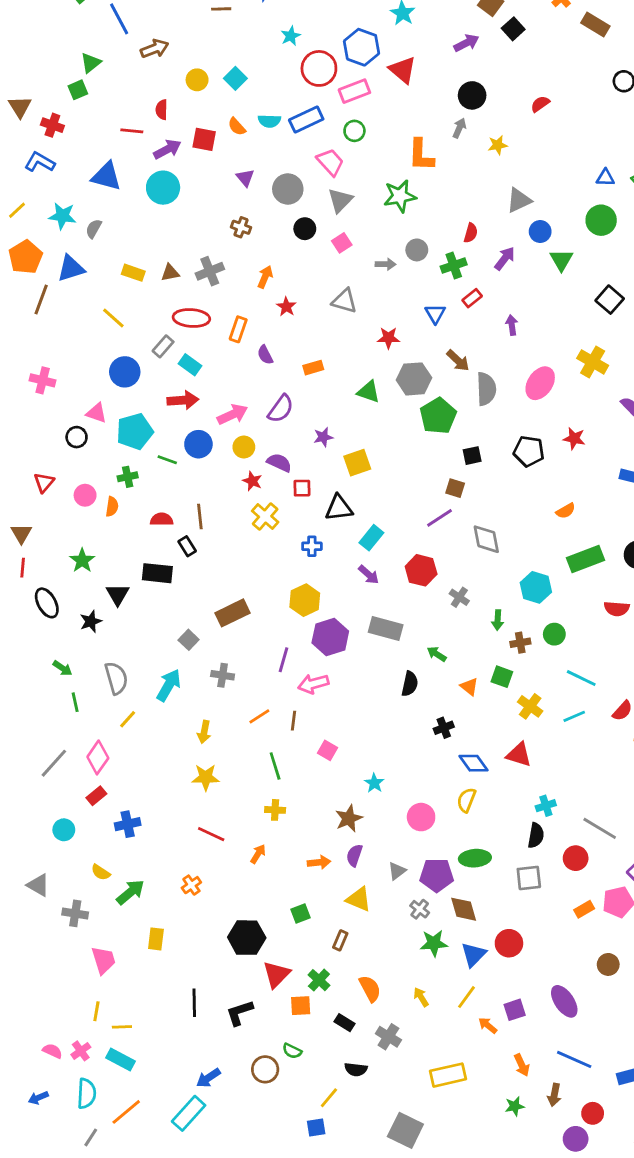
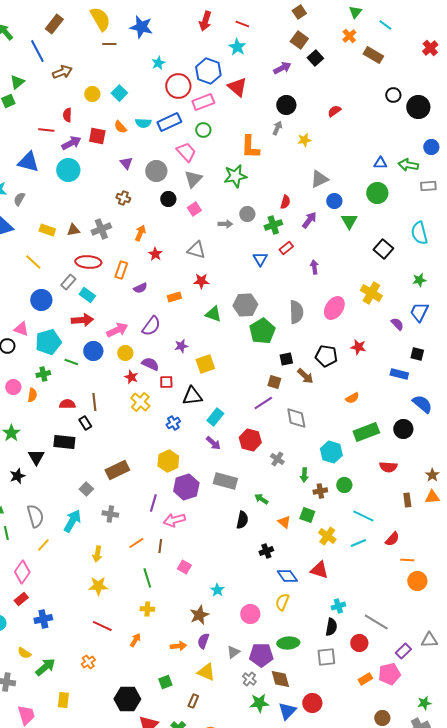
red star: (388, 338) -> (201, 281), moved
purple semicircle: (265, 355) -> (140, 288), turned -88
brown arrow: (458, 361) -> (305, 376), moved
blue cross: (312, 546) -> (173, 423), turned -32

